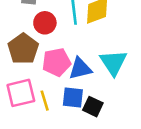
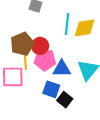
red circle: (45, 23) -> (40, 46), moved
yellow line: (45, 101) -> (25, 62), moved

